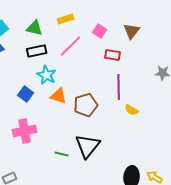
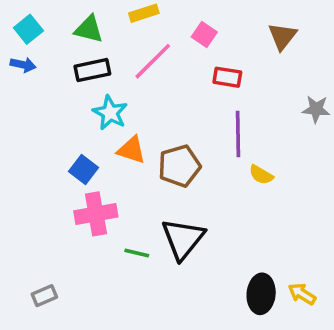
brown triangle: (132, 31) -> (282, 36), moved
blue square: (26, 94) -> (83, 170), moved
pink cross: (25, 131) -> (96, 214), moved

